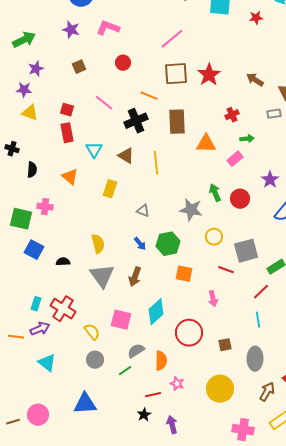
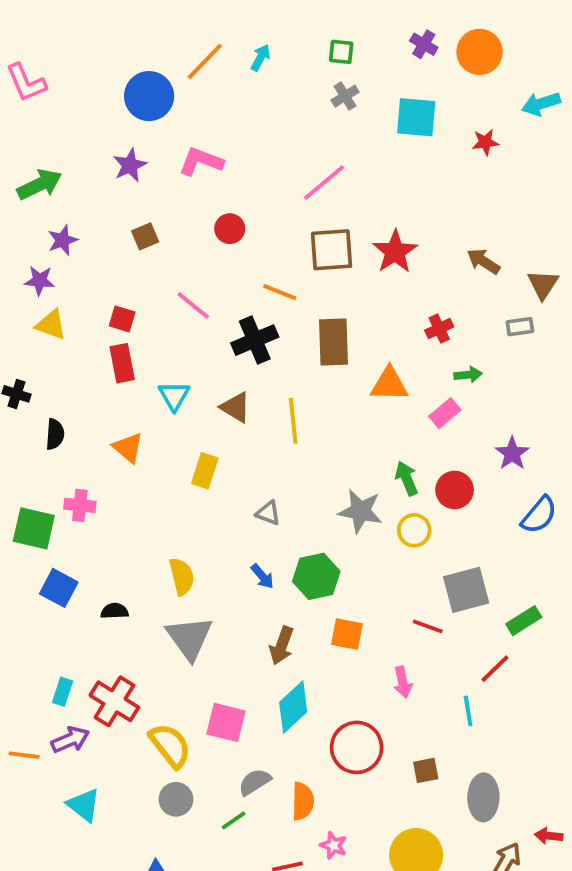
purple star: (71, 30) -> (130, 165), turned 30
yellow circle: (214, 237) -> (414, 530), moved
brown arrow: (135, 277) -> (282, 646), moved
cyan line: (258, 320) -> (468, 711), moved
yellow semicircle: (92, 332) -> (170, 745), size x1.4

